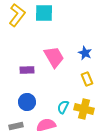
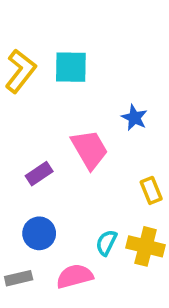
blue star: (85, 53) -> (134, 118), moved
purple rectangle: (27, 70) -> (39, 174), turned -32

